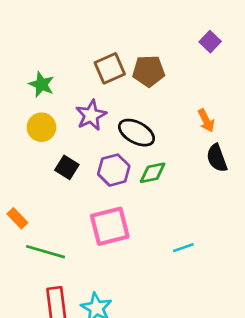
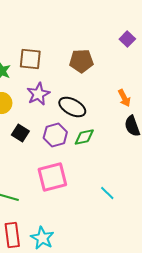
brown square: (110, 68) -> (30, 59), moved, turned 30
cyan line: (183, 248) -> (107, 193), turned 63

